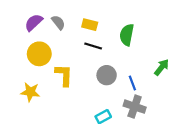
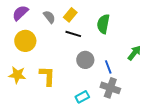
gray semicircle: (58, 22) -> (49, 17), moved
yellow rectangle: (90, 25) -> (70, 15), turned -64
yellow L-shape: (64, 75) -> (47, 76), moved

